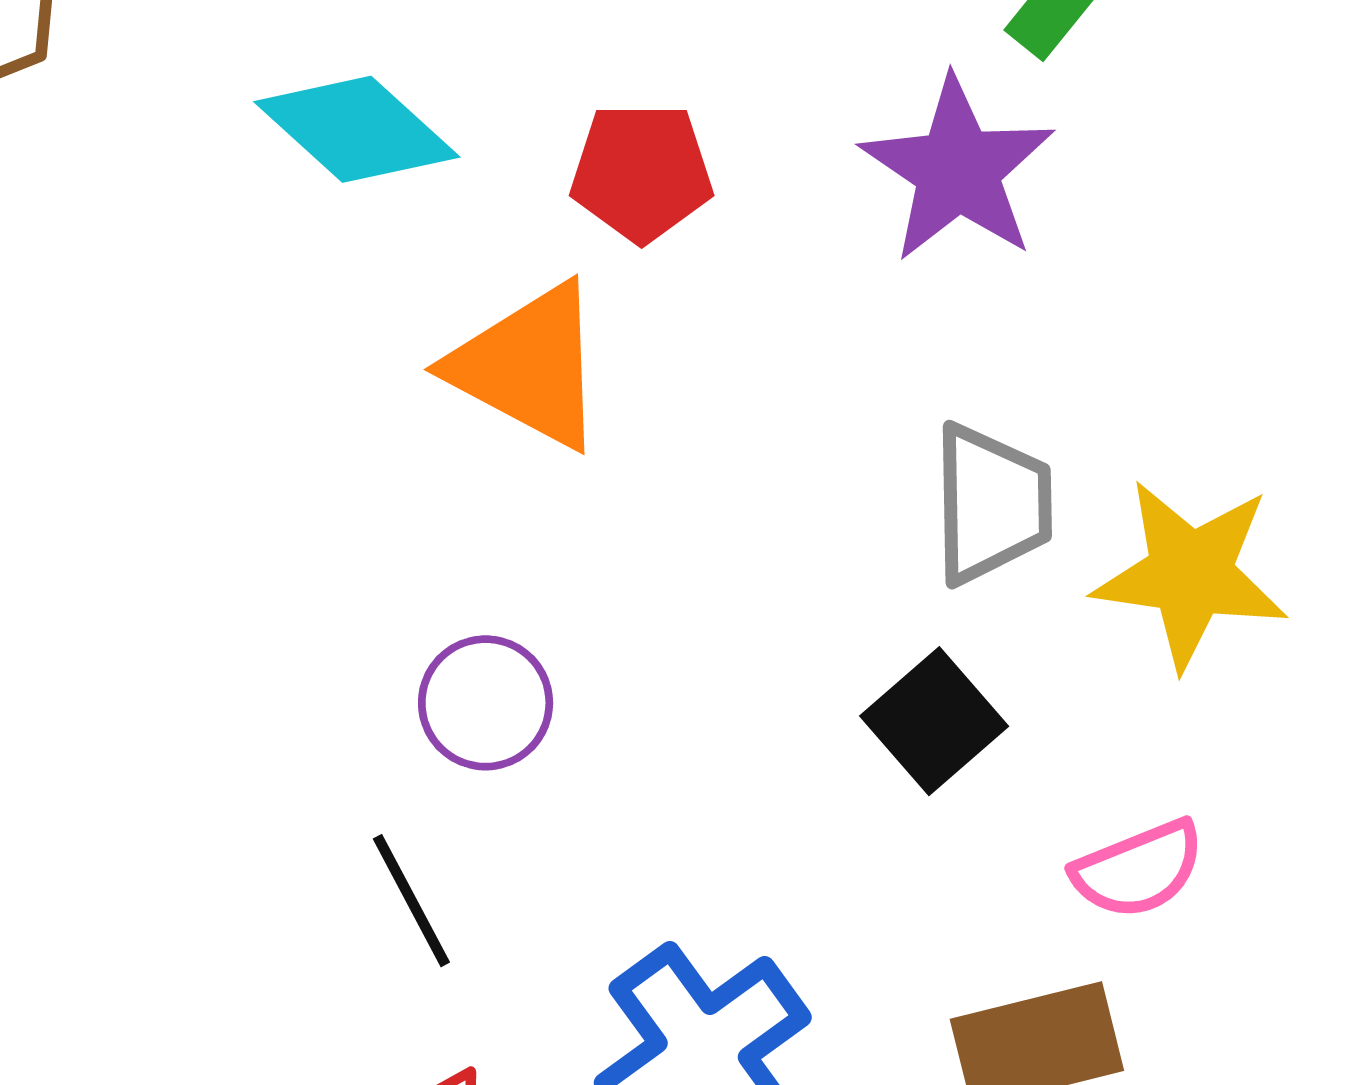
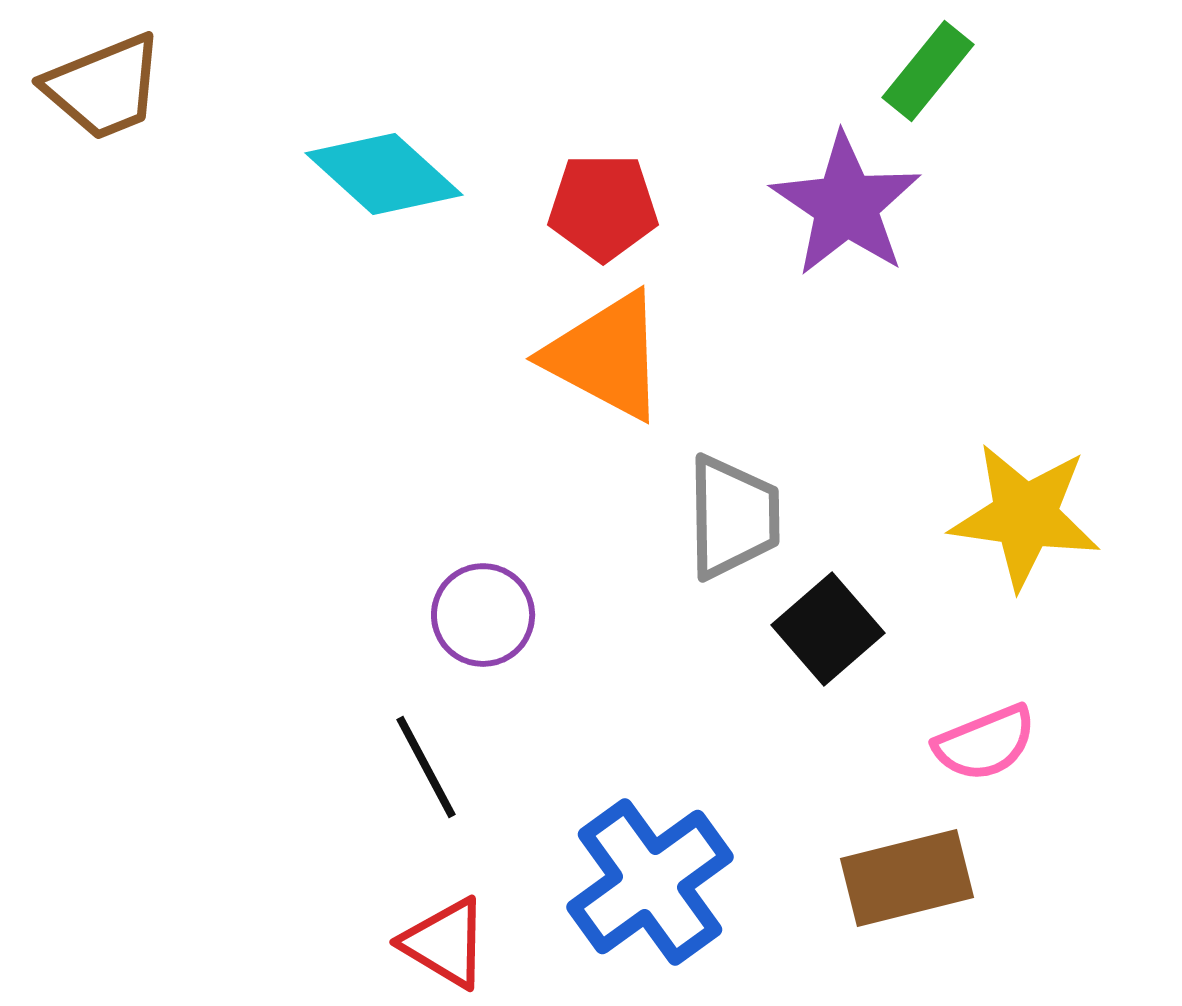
orange triangle: (528, 366) -> (606, 356), moved
gray trapezoid: (991, 504) -> (733, 517), moved

